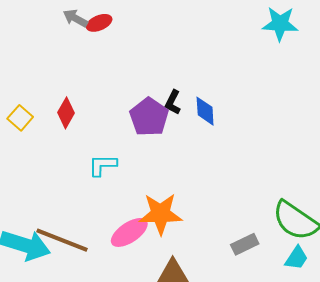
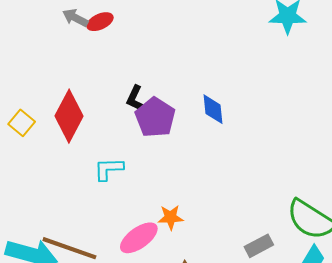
black L-shape: (173, 102) -> (135, 98), moved
red diamond: (66, 113) -> (69, 116), size x1.6
orange star: (161, 214) -> (171, 217), size x0.6

